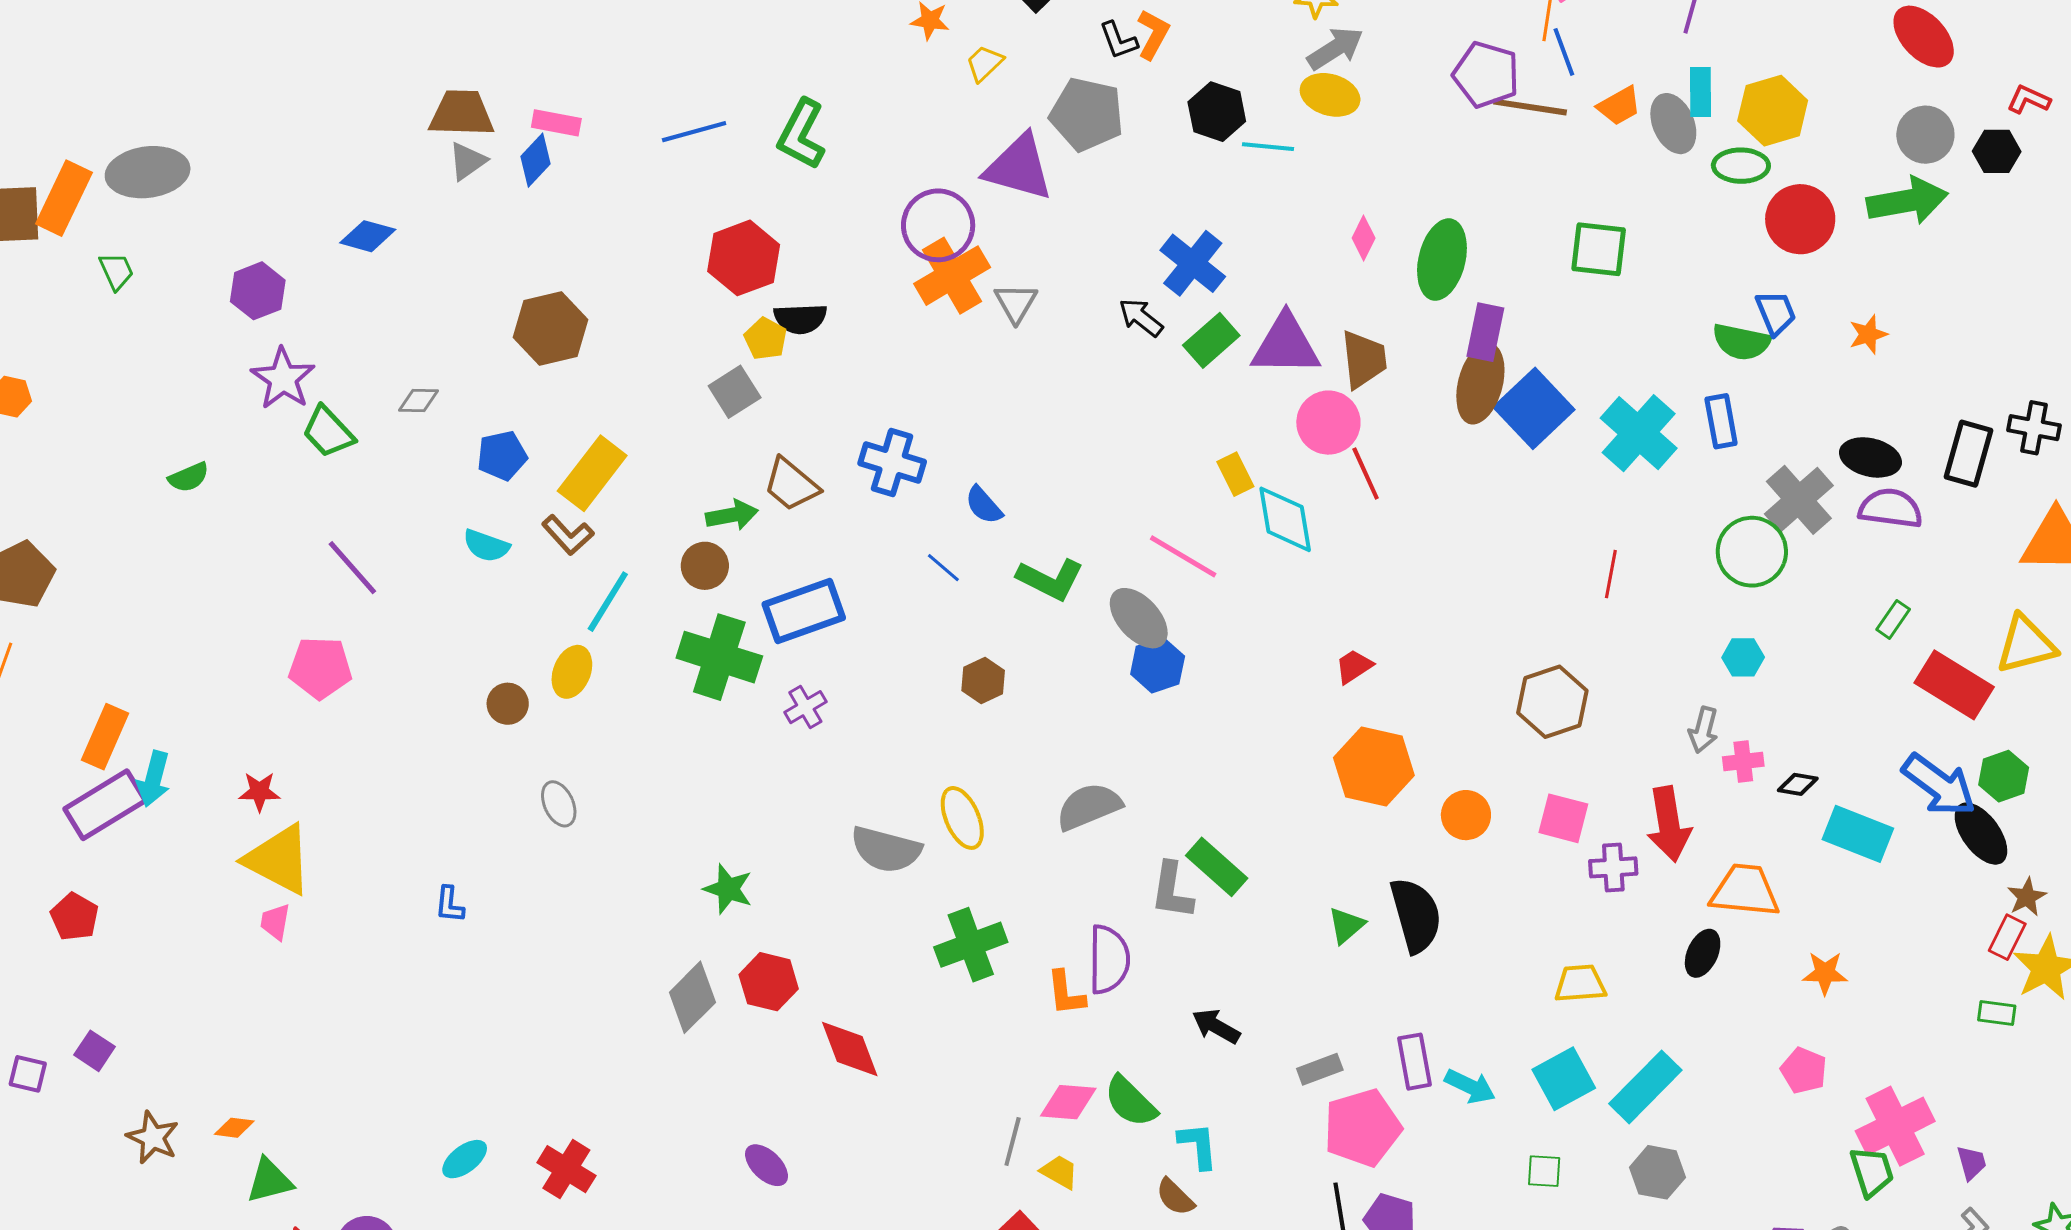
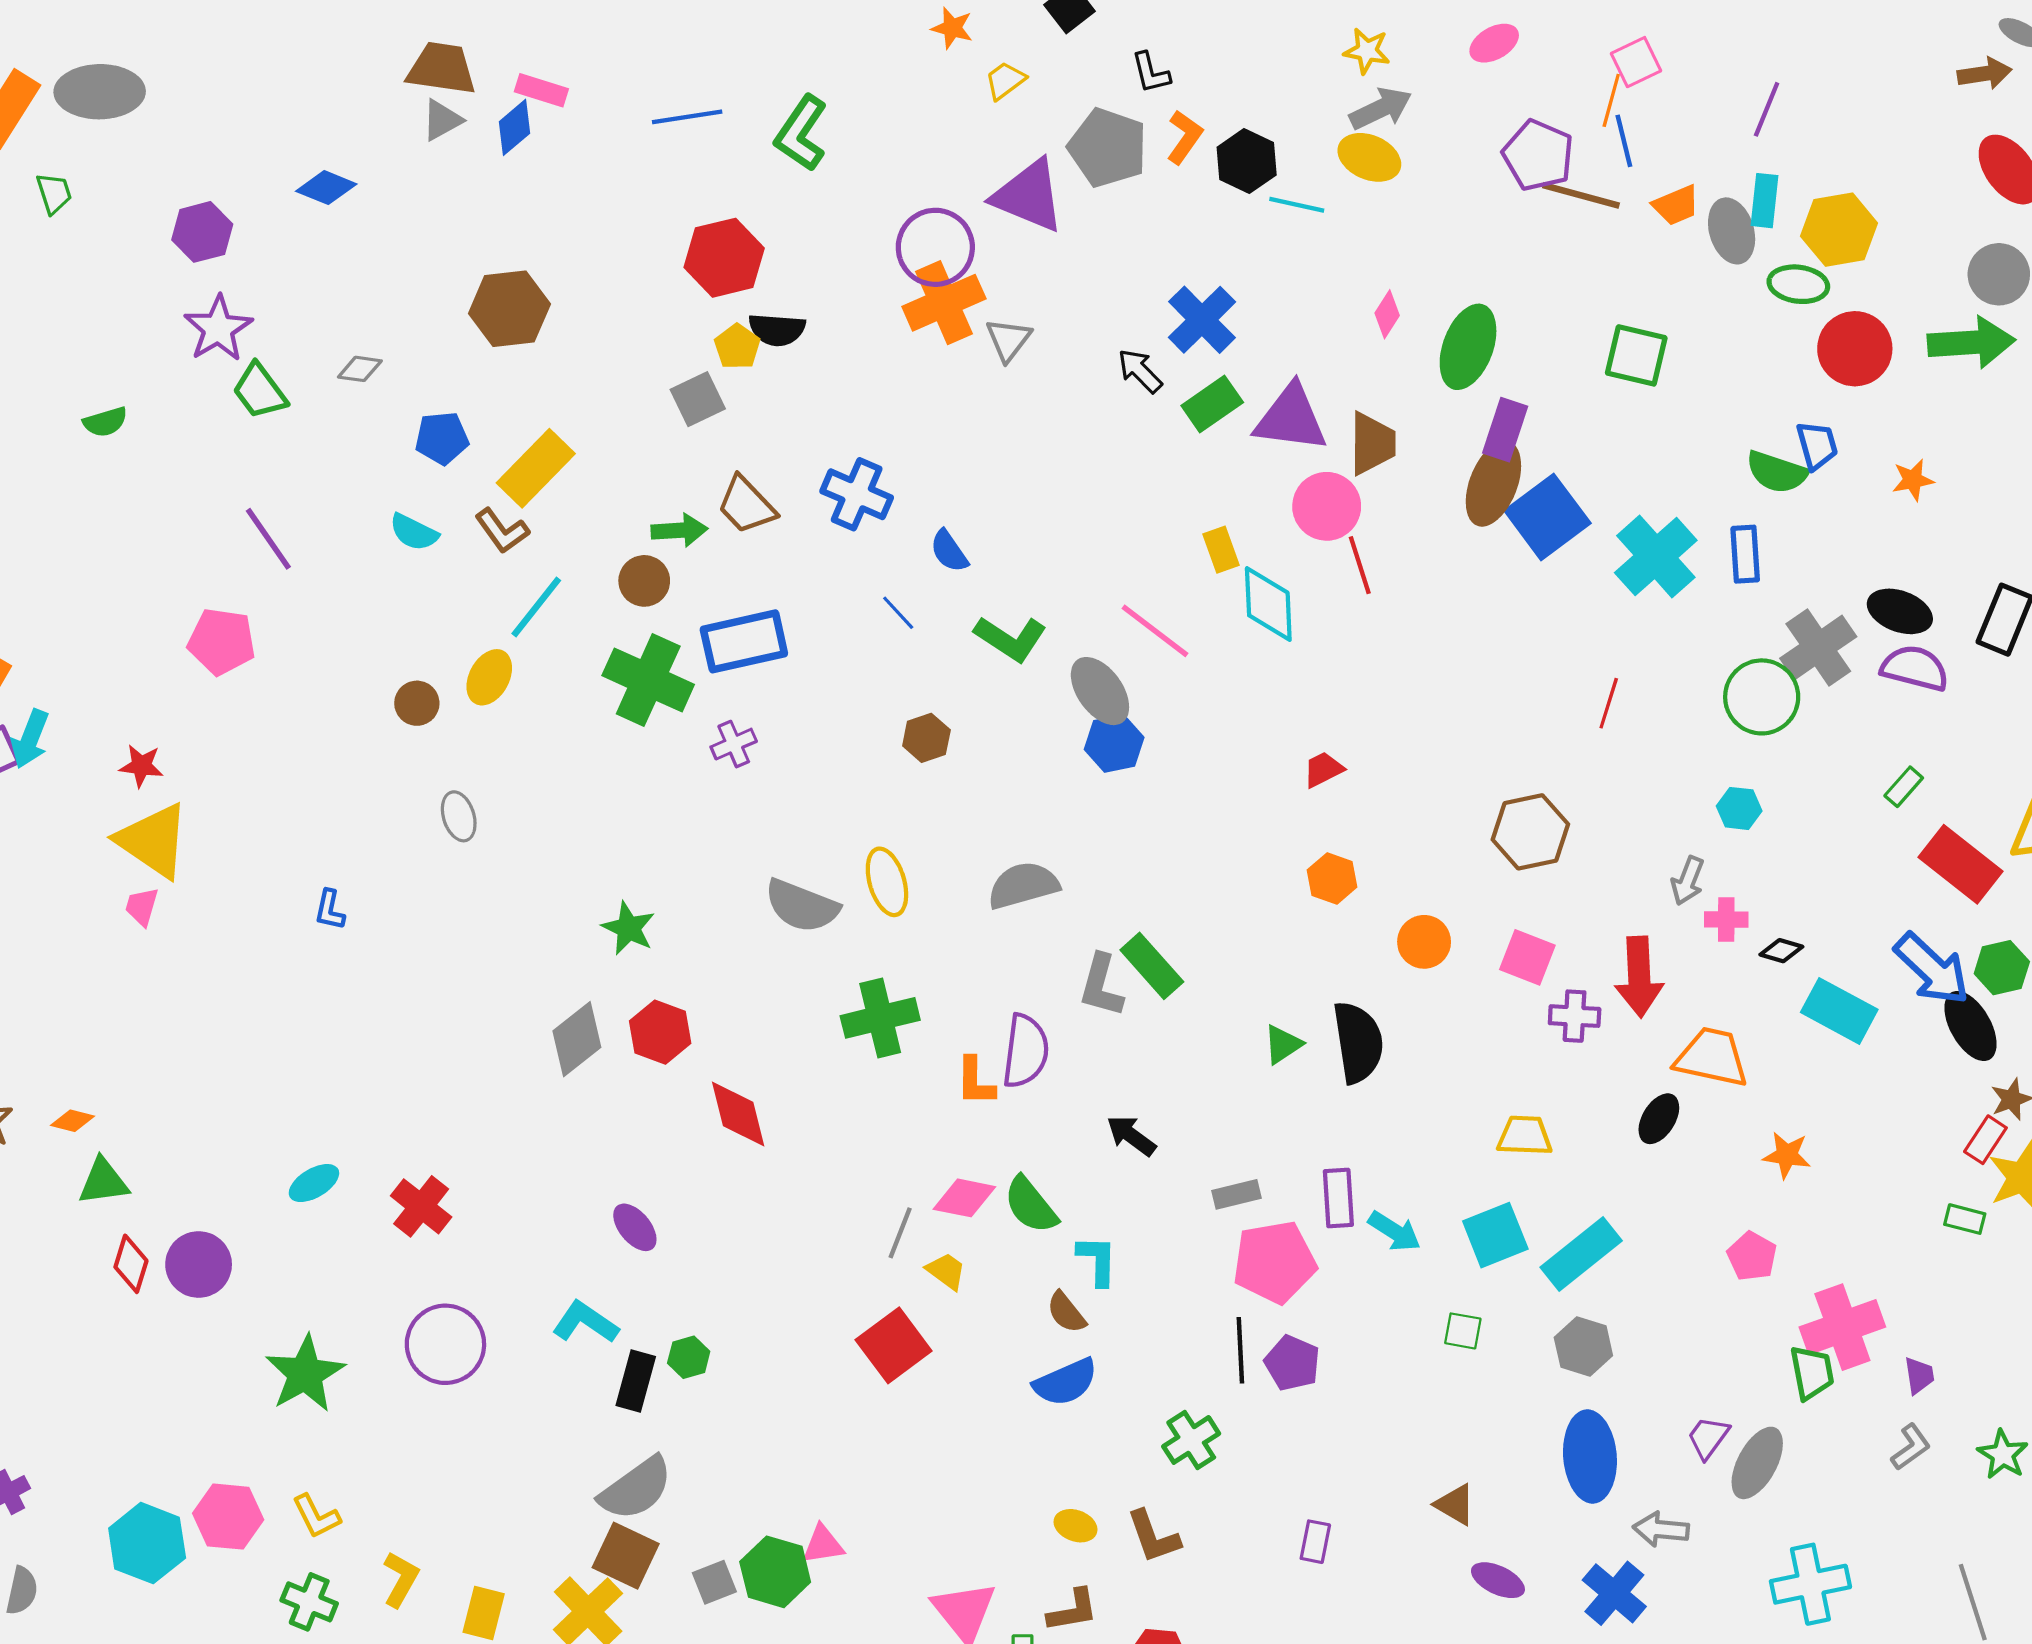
orange L-shape: (1153, 34) -> (1185, 137), moved
orange hexagon: (1374, 766) -> (1332, 878), size x0.6

